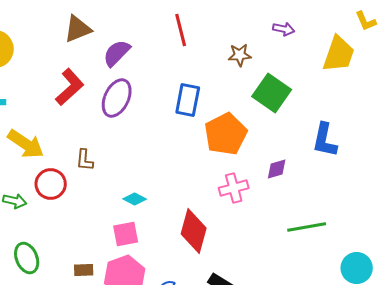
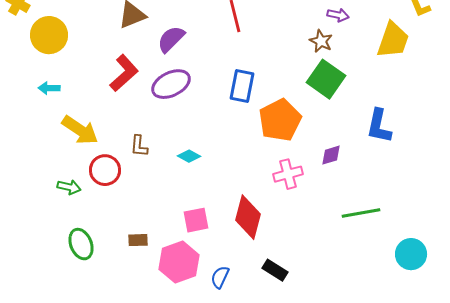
brown star: (240, 55) -> (321, 41), moved, turned 30
purple ellipse: (117, 98) -> (171, 84), turned 39
cyan diamond: (135, 199) -> (189, 156), moved
pink square: (126, 234) -> (196, 220), moved
brown rectangle: (84, 270) -> (138, 240), moved

